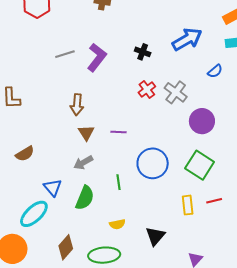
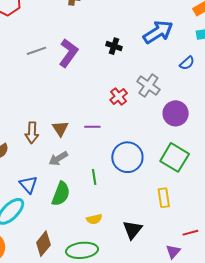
red cross: (147, 89) -> (119, 96), moved
brown arrow: (77, 105) -> (32, 133), moved
red line: (214, 201) -> (190, 233), moved

